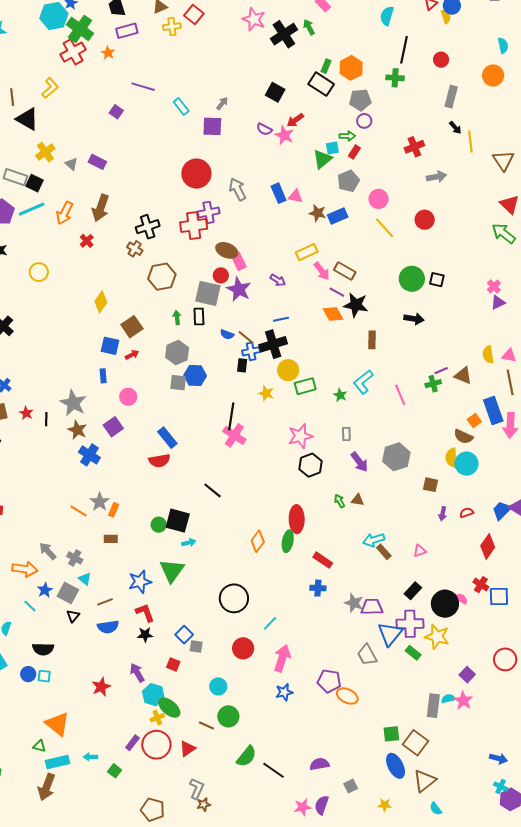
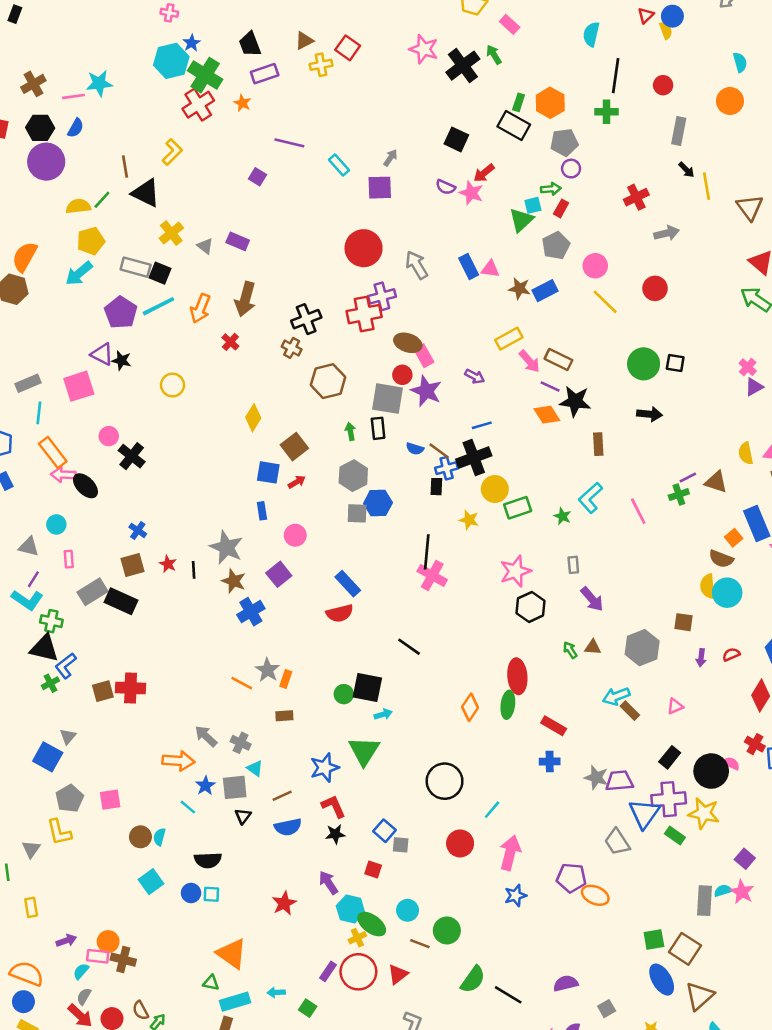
blue cross: (89, 455) -> (251, 612), turned 30
gray hexagon: (396, 457) -> (642, 648), moved
gray square: (68, 593) -> (235, 787), turned -30
cyan circle: (218, 686) -> (408, 910), moved

